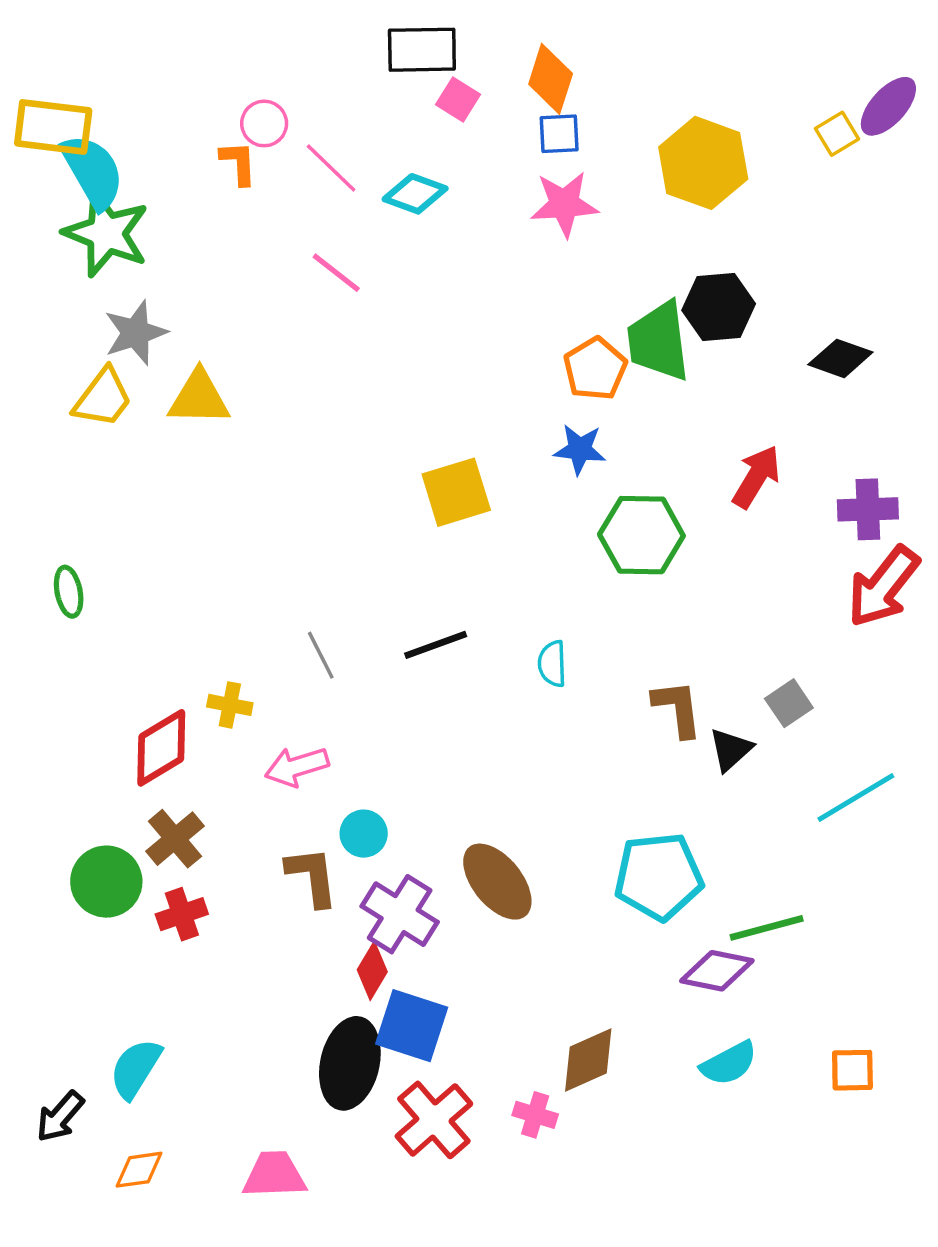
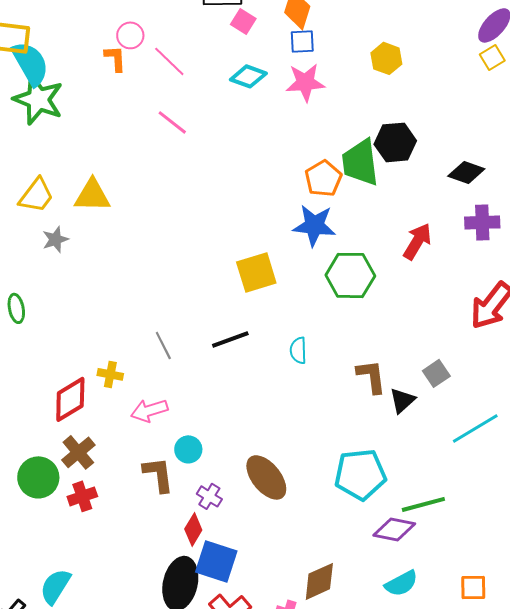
yellow square: (837, 134) -> (492, 57), moved
yellow hexagon: (703, 163) -> (386, 58), size x0.6
cyan diamond: (415, 194) -> (248, 76), moved
gray star: (135, 333) -> (55, 239), moved, size x0.7
blue star: (580, 449) -> (314, 225), size x1.4
yellow square: (456, 492) -> (256, 272), moved
purple cross: (868, 509) -> (482, 222), moved
purple cross: (400, 914) -> (209, 496), size x0.6

